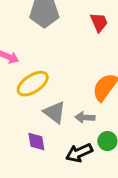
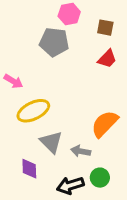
red trapezoid: (99, 22) -> (107, 59), turned 60

